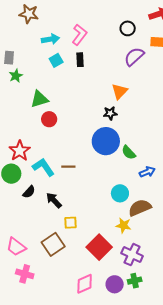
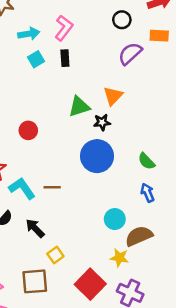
green triangle: (39, 99) -> (79, 106), moved
green semicircle: (129, 152) -> (146, 161), moved
blue arrow: (147, 172) -> (148, 193), turned -91
yellow square: (71, 223) -> (55, 255), turned -32
brown square: (53, 244) -> (35, 281), turned 30

